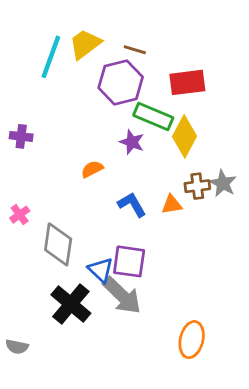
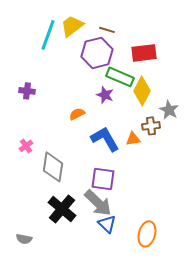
gray star: (223, 183) -> (169, 110), moved
blue L-shape: (132, 205) -> (105, 139), size x1.4
blue triangle: (101, 270) -> (107, 224), moved

